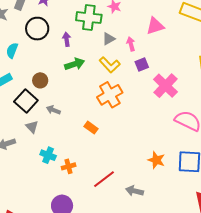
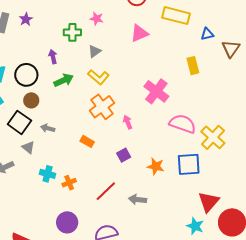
green cross: (89, 18) -> (72, 32), size x0.7
black circle: (37, 29) -> (26, 75), moved
pink arrow: (131, 44) -> (128, 122), moved
purple square: (142, 65) -> (124, 155), moved

